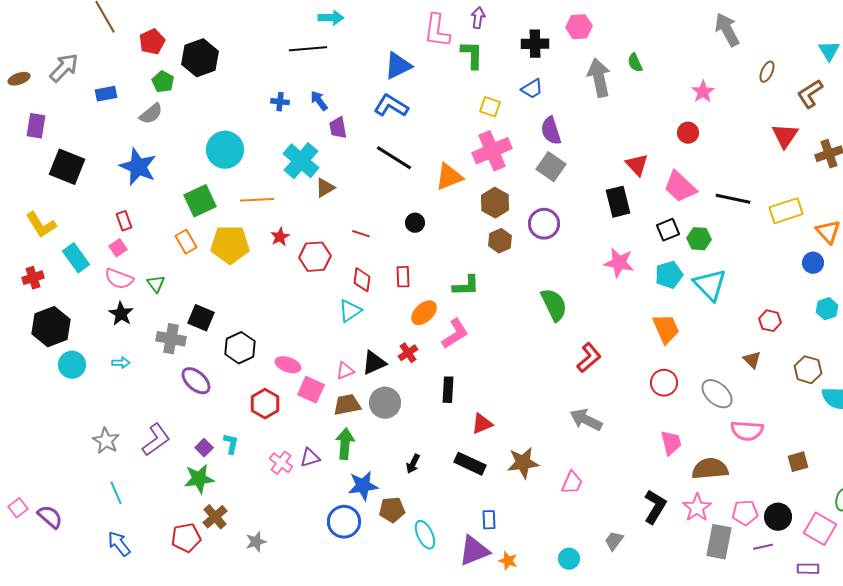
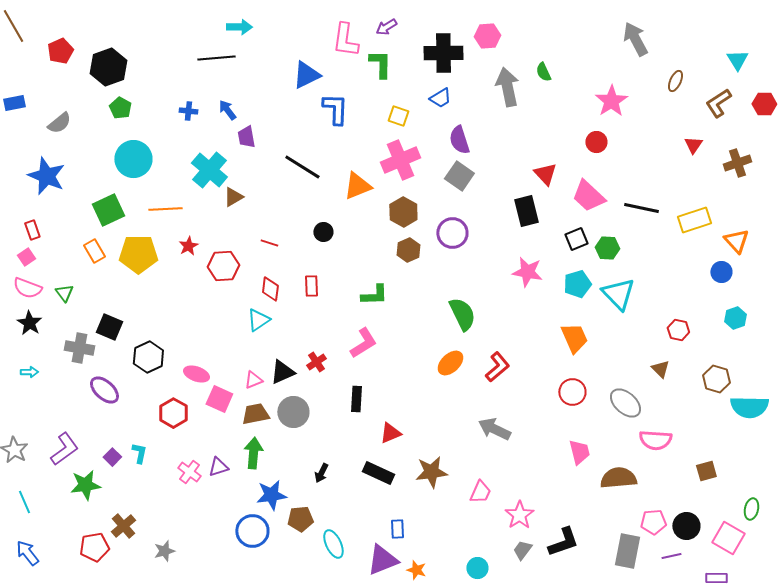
purple arrow: (478, 18) -> (386, 27), turned -130
black cross: (535, 44) -> (443, 53), size x1.4
green pentagon: (163, 82) -> (120, 108), moved
pink star: (703, 92) -> (611, 101), size x1.4
blue L-shape: (391, 106) -> (335, 109), moved, turned 60
red triangle: (785, 136) -> (693, 145), size x0.7
orange ellipse: (424, 313) -> (450, 363), moved
green star: (199, 479) -> (85, 485), moved
black L-shape: (655, 507) -> (563, 542), moved, turned 40
pink star: (697, 508) -> (519, 515), moved

